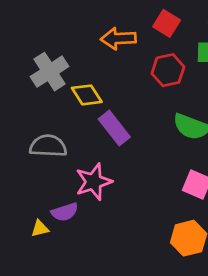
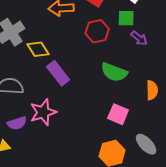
purple semicircle: (65, 212) -> (17, 123), moved

